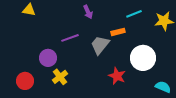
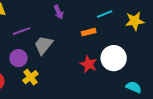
purple line: (70, 38) -> (21, 31), moved
gray trapezoid: (100, 45) -> (44, 45), moved
red star: (117, 76) -> (89, 64), moved

